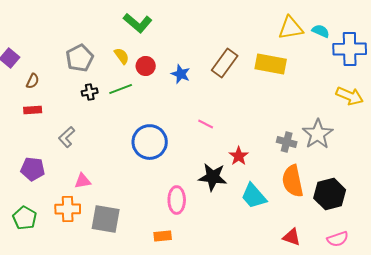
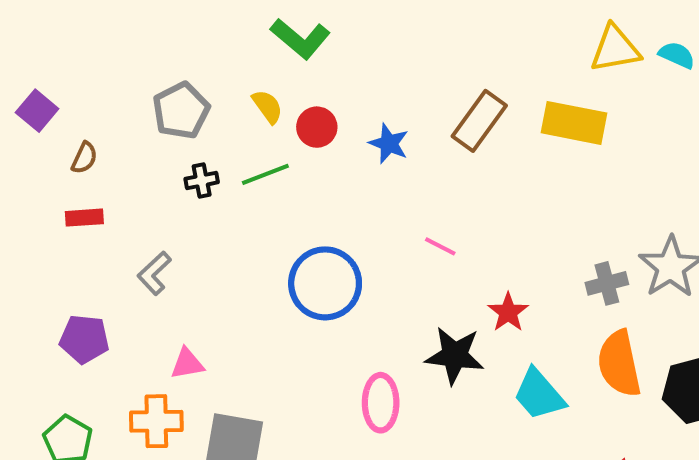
gray cross: (287, 142) -> (607, 283), turned -30

